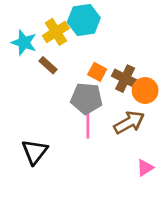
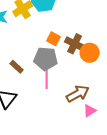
brown rectangle: (48, 65) -> (17, 67), moved
brown arrow: (129, 122) -> (78, 94), moved

